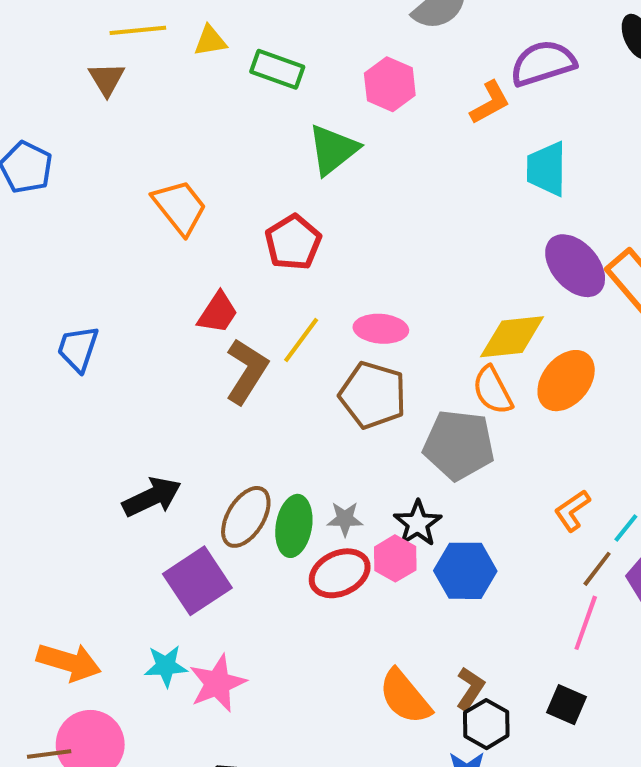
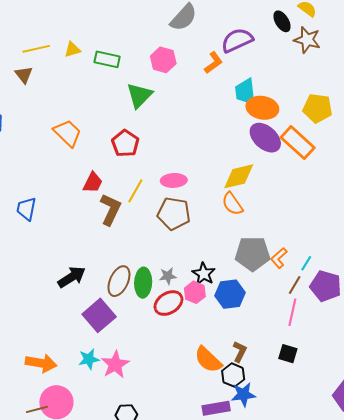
orange ellipse: (566, 381) -> (262, 108), moved, turned 68
gray pentagon: (459, 445) -> (253, 254), moved
black hexagon: (486, 724) -> (233, 375), moved

